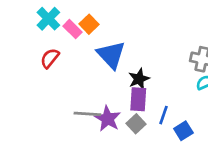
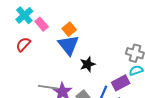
orange square: (89, 24) -> (69, 29), moved
purple rectangle: (138, 99) -> (121, 83), moved, turned 54

